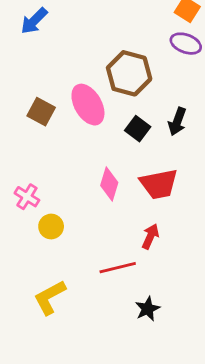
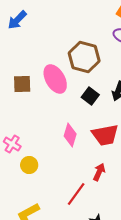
brown square: (41, 112) -> (22, 84), turned -30
red line: (118, 268) -> (76, 194), turned -40

